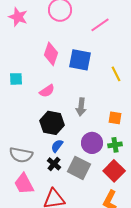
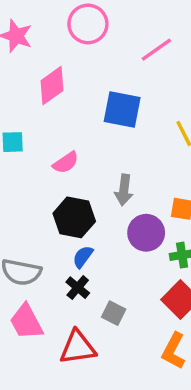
pink diamond: (51, 54) -> (52, 86), moved, turned 35
purple circle: (92, 143) -> (146, 233), moved
gray square: (79, 168) -> (114, 313), moved, size x0.6

